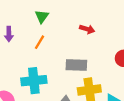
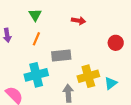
gray rectangle: (76, 65) -> (61, 56), moved

